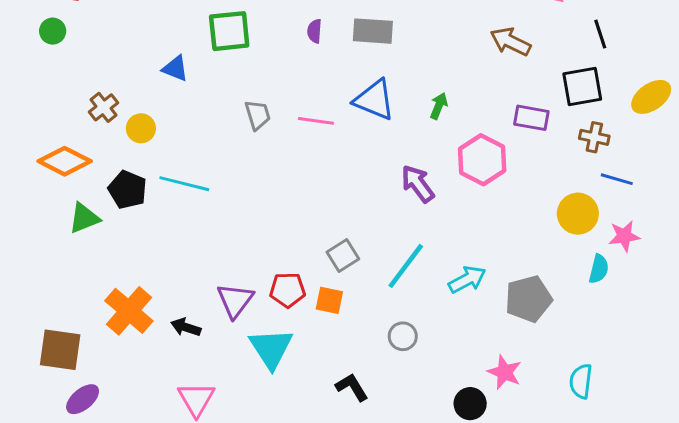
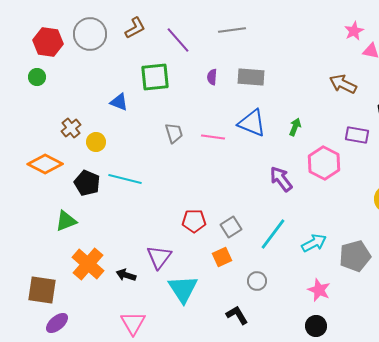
green triangle: (84, 218) -> (66, 221), moved
red pentagon: (288, 290) -> (194, 221), moved
orange square: (329, 300) -> (222, 257), turned -36
gray circle: (403, 336) -> (257, 281), moved
pink star: (505, 372) -> (319, 290), moved

